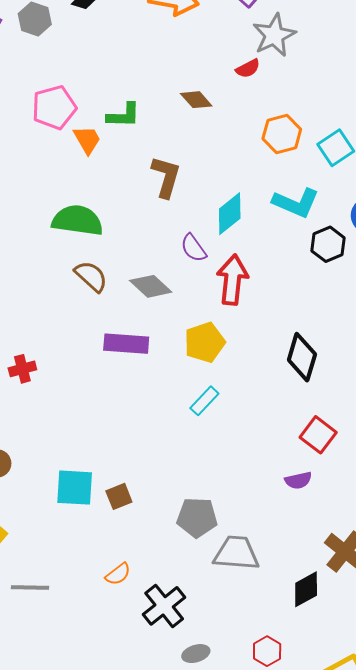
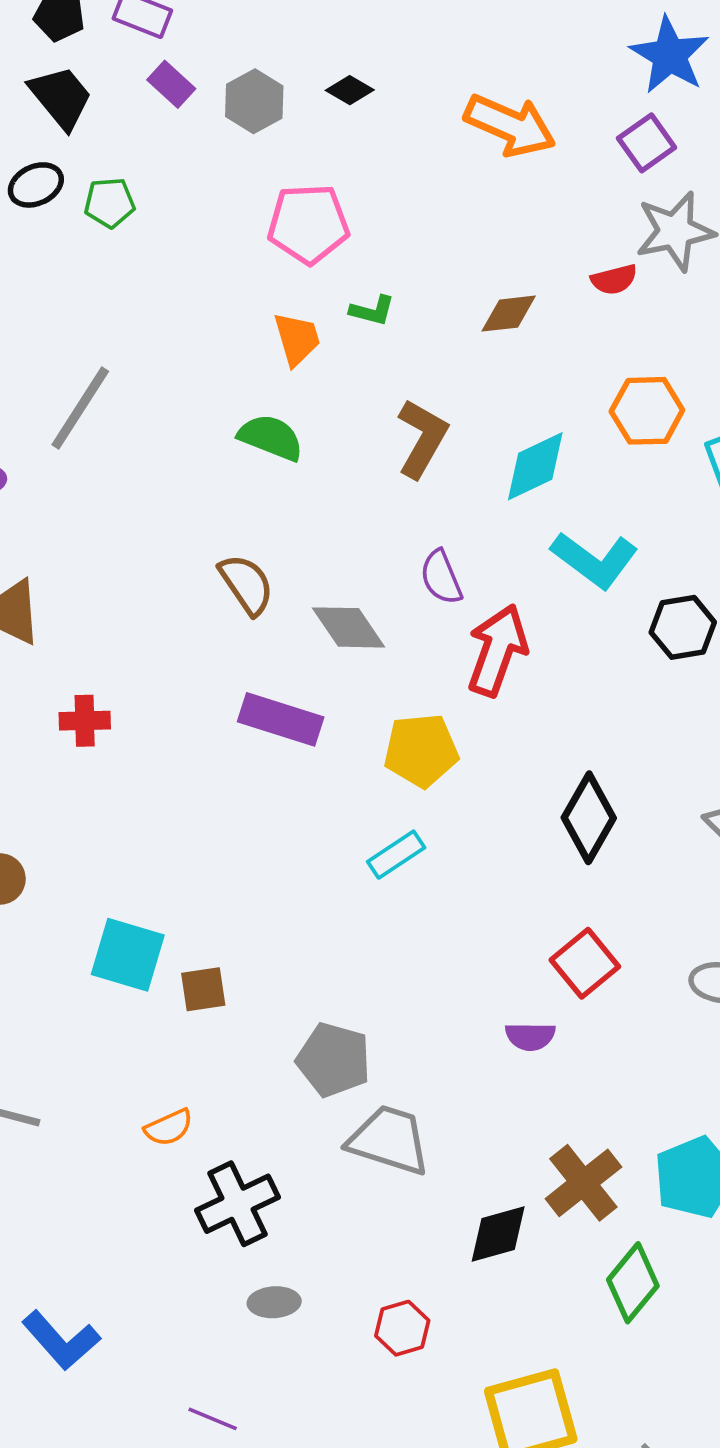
brown diamond: (196, 100) -> (509, 314), turned -68
pink pentagon: (54, 107) -> (308, 224), moved
green L-shape: (124, 115) -> (372, 311), size x0.7
cyan L-shape: (296, 203) -> (595, 560), moved
cyan diamond: (230, 214) -> (535, 466), moved
green semicircle: (77, 220) -> (271, 437), moved, size x0.7

